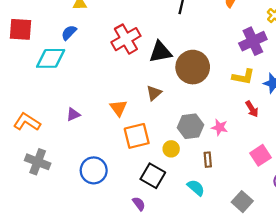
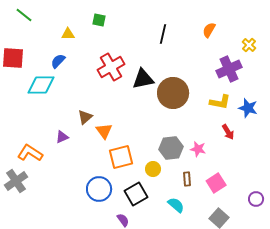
brown triangle: (154, 93) -> (85, 117), moved
orange L-shape: (27, 122) -> (30, 153), moved
pink square: (260, 155) -> (216, 183), moved
gray cross: (38, 162) -> (16, 181), moved, turned 35
blue circle: (94, 170) -> (99, 189), moved
black square: (153, 176) -> (136, 194), turned 30

